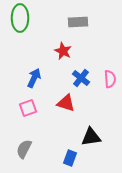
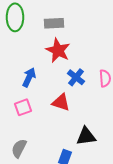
gray rectangle: (78, 22) -> (54, 23), moved
red star: (63, 51) -> (58, 50), size x1.4

